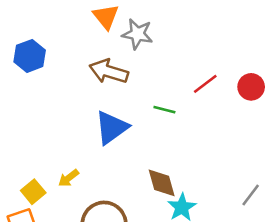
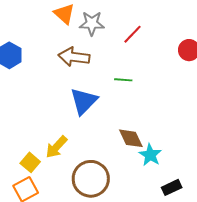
red line: (205, 84) -> (132, 34), moved
yellow arrow: (69, 178) -> (56, 147), size x1.4

